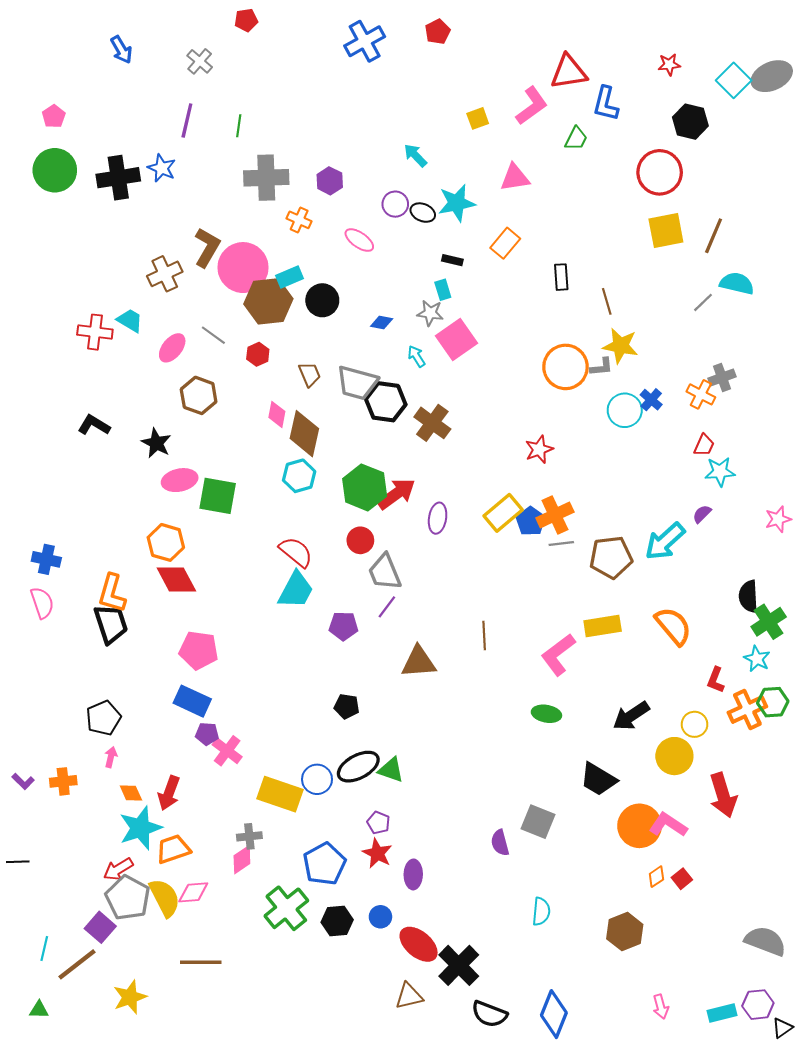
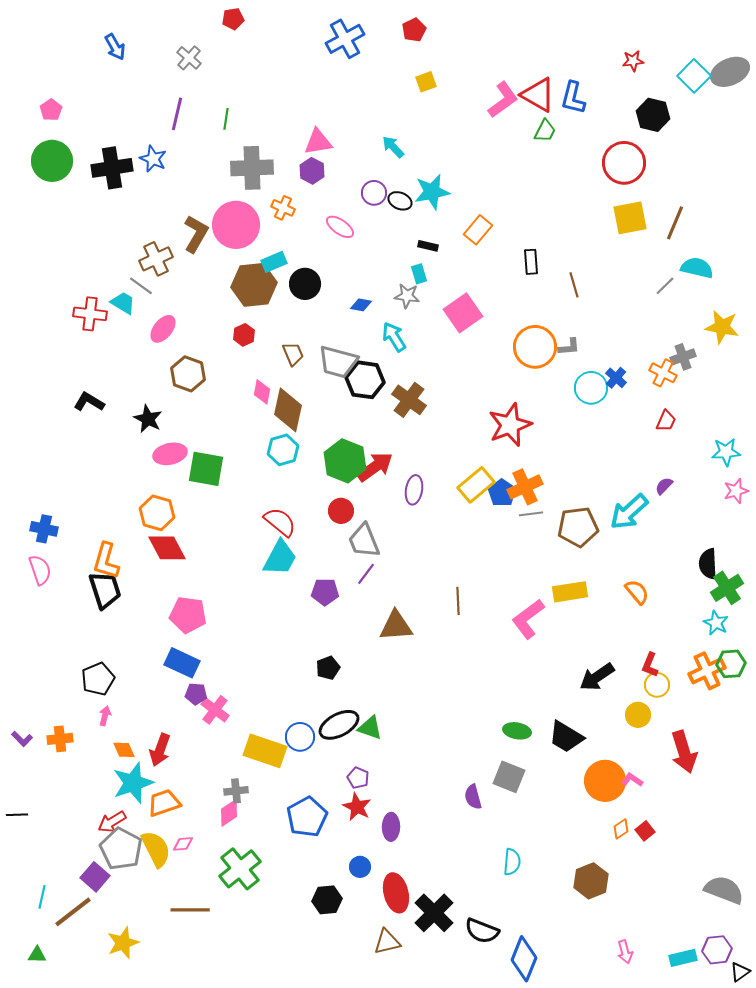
red triangle: (569, 72) -> (538, 95), moved, turned 39
yellow square: (478, 118) -> (426, 82), moved
pink triangle: (515, 178) -> (318, 142), moved
pink circle: (243, 268) -> (236, 225), moved
gray line: (213, 335) -> (141, 286), moved
pink square: (457, 339) -> (463, 313), moved
yellow star: (620, 346) -> (722, 327), moved
cyan arrow: (416, 356) -> (394, 337), size x1.4
red star: (539, 449) -> (510, 425), size x1.6
cyan star: (720, 472) -> (726, 452), moved
orange semicircle: (673, 626) -> (637, 592), size x0.7
red L-shape: (716, 680) -> (650, 665), moved
black pentagon: (347, 706) -> (328, 668), turned -30
green ellipse: (546, 714) -> (517, 731), moved
yellow circle: (674, 756) -> (638, 715), size x0.7
pink L-shape: (668, 825) -> (632, 780), size x0.6
pink diamond: (193, 892) -> (183, 844), size x0.7
green cross: (286, 908) -> (240, 869), moved
black hexagon: (337, 921) -> (327, 900), moved
red ellipse: (419, 944) -> (396, 893), turned 36
black semicircle: (489, 1014) -> (482, 931), moved

